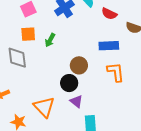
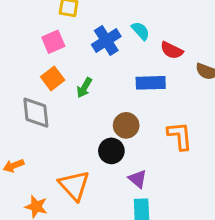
orange square: (28, 34) -> (53, 78), turned -35
blue rectangle: (109, 46) -> (151, 83), moved
purple triangle: (76, 101) -> (138, 179), moved

